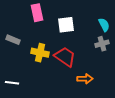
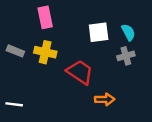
white square: (66, 25) -> (99, 32), moved
yellow cross: (40, 53) -> (45, 52), moved

